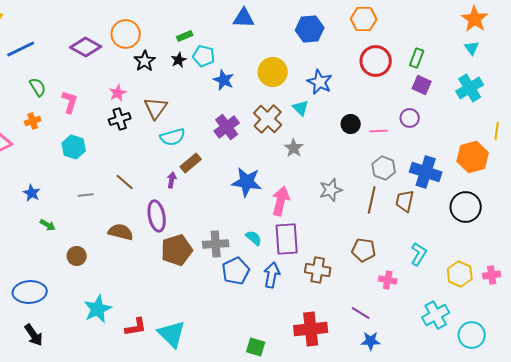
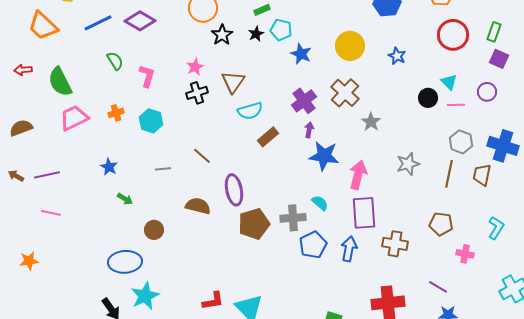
purple diamond: (86, 47) -> (140, 21), moved
blue star: (320, 82) -> (397, 56), size x0.7
cyan triangle: (301, 108) -> (449, 82), moved
orange cross: (33, 121) -> (116, 113), moved
purple arrow: (172, 180) -> (309, 130), moved
cyan semicircle: (254, 238) -> (320, 203), moved
blue ellipse: (30, 292) -> (125, 262), moved
cyan star: (98, 309) -> (145, 296), moved

